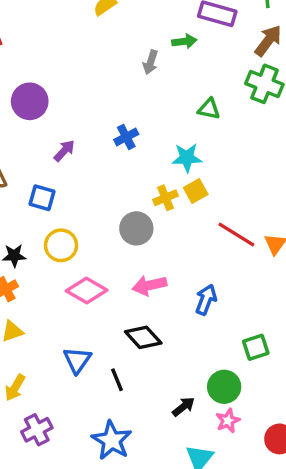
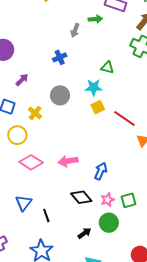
green triangle: (209, 109) -> (107, 67), moved
blue cross: (126, 137) -> (60, 57), moved
yellow cross: (166, 198) -> (35, 113), moved, turned -32
gray circle: (136, 228) -> (60, 95), moved
red line: (236, 235) -> (125, 119), moved
black diamond: (143, 337) -> (81, 197), moved
pink star: (228, 421) -> (107, 200), moved

